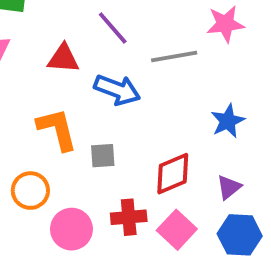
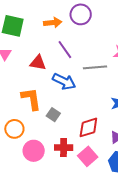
gray square: (103, 156) -> (53, 115), turned 32

